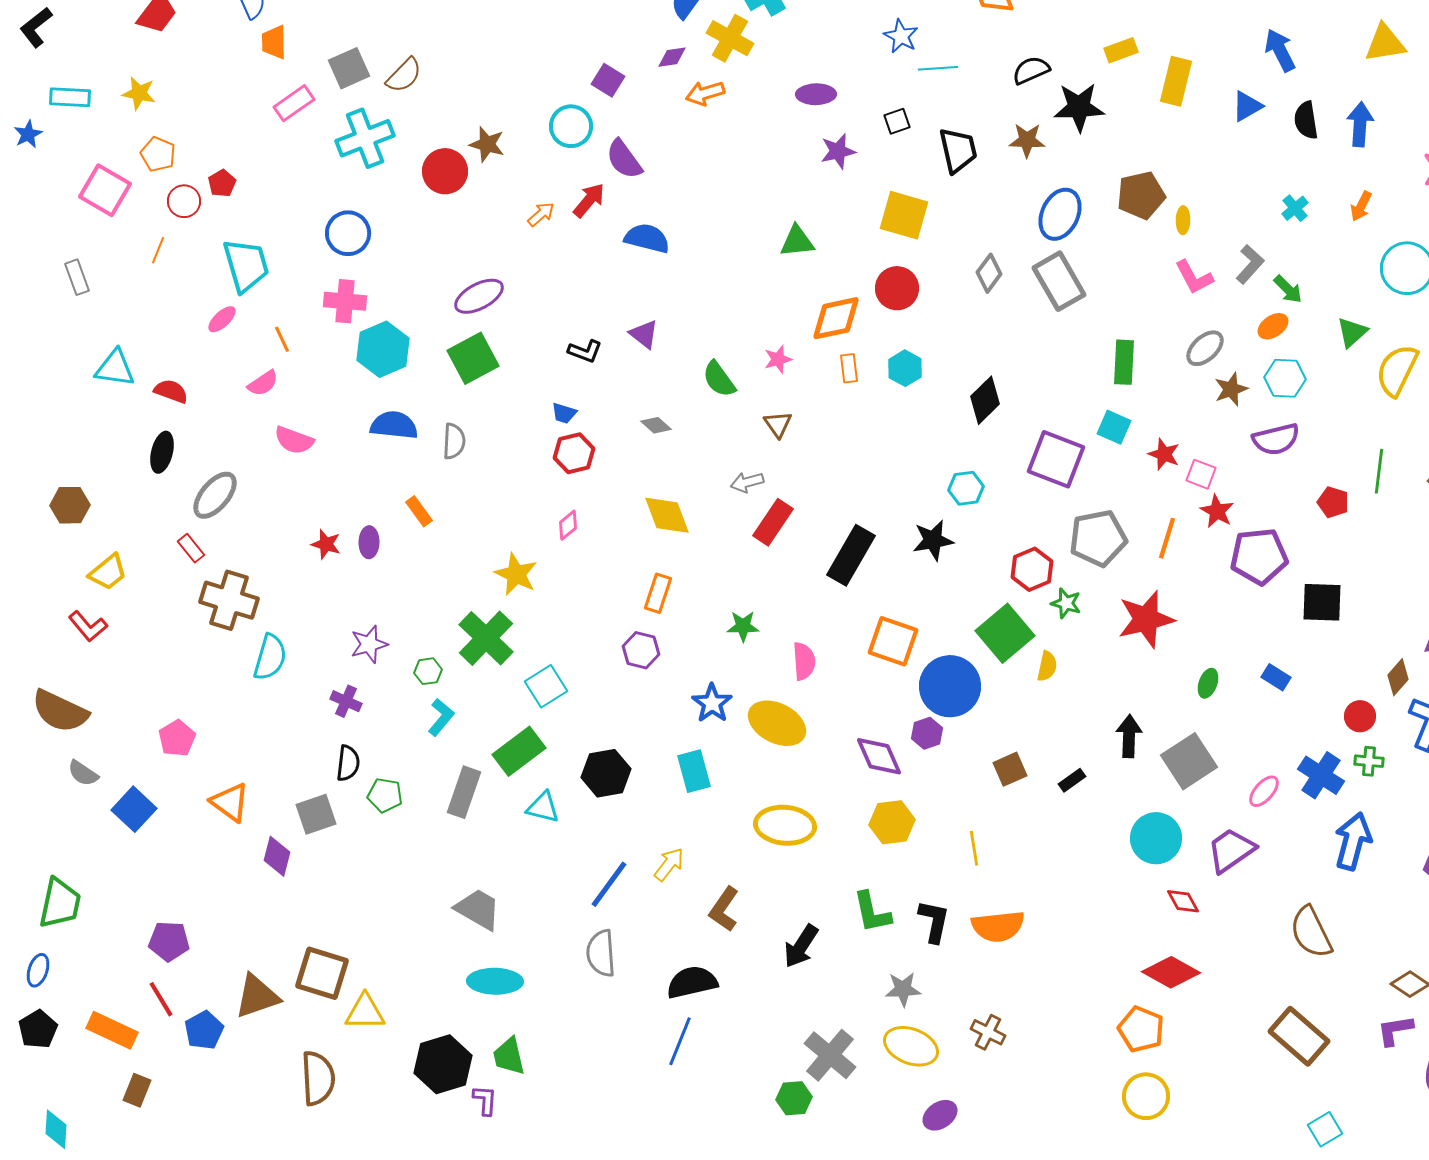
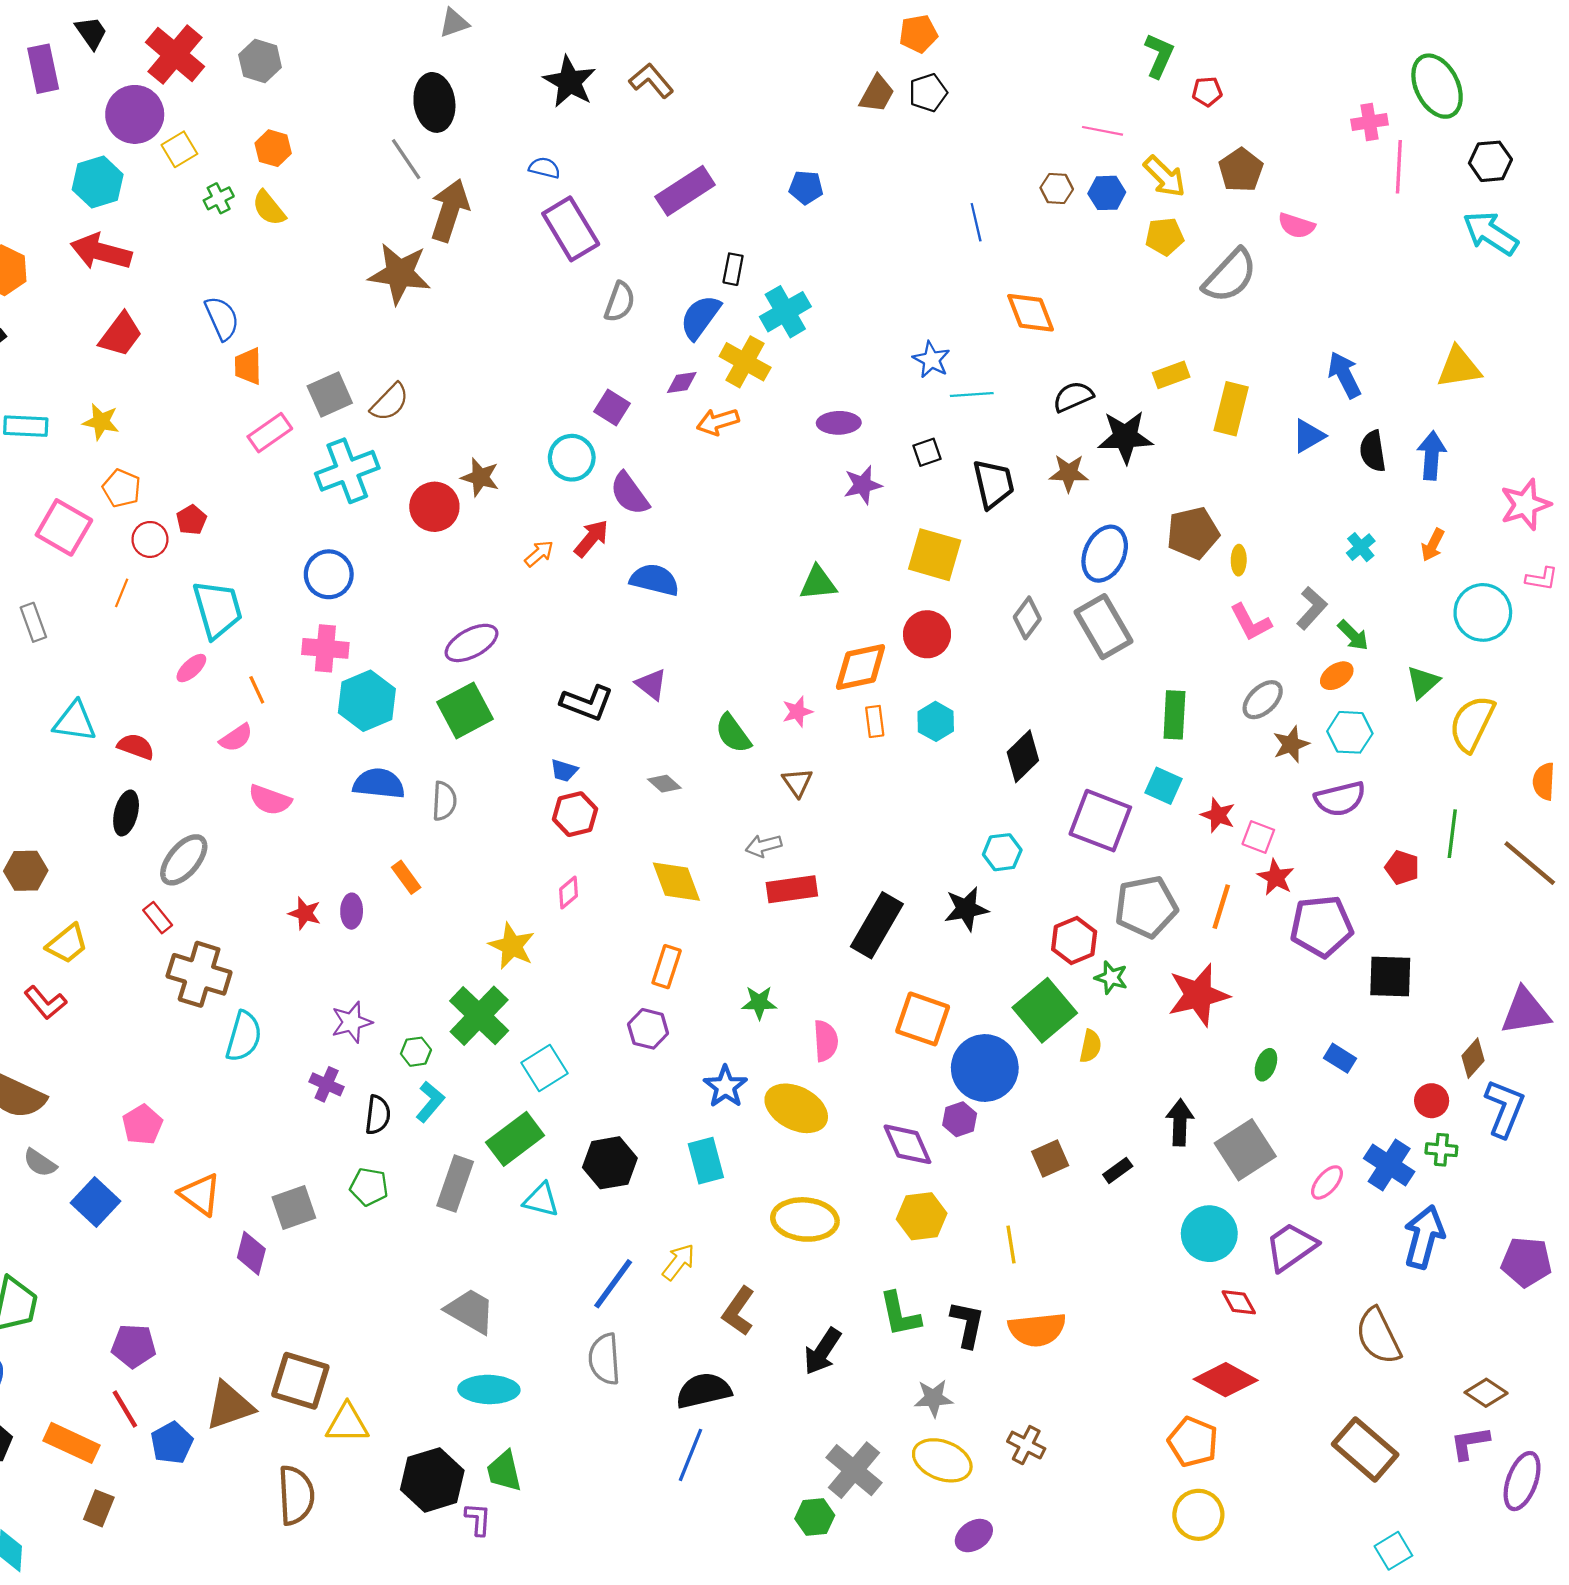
black L-shape: (585, 351) -> (587, 703), size x1.4
red rectangle: (773, 522) -> (792, 889), turned 48
black semicircle: (348, 763) -> (378, 1115), moved

